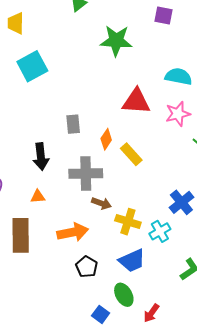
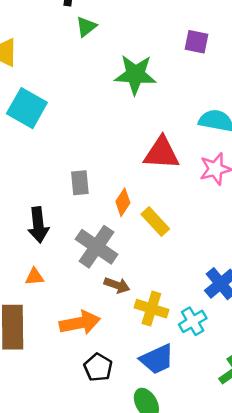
cyan square: (32, 66) -> (27, 108), turned -32
gray cross: (86, 174) -> (97, 247), turned 36

